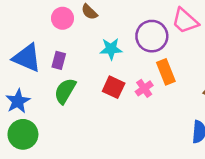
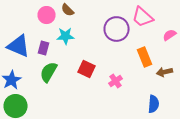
cyan star: (111, 49) -> (66, 36), moved
orange rectangle: (166, 72) -> (145, 57), moved
pink cross: (144, 88) -> (116, 81), moved

